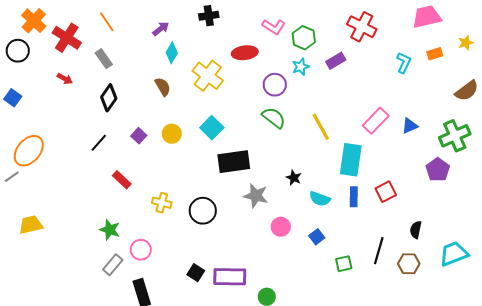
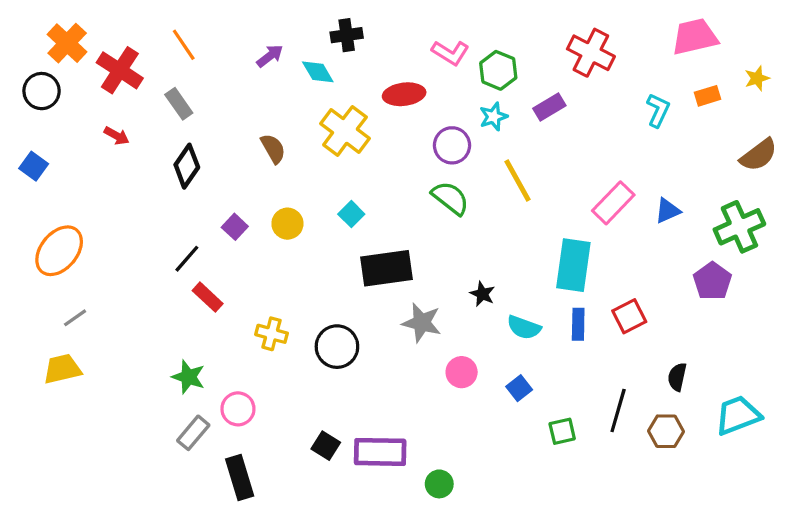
cyan diamond: (172, 53) -> (318, 72), moved, turned -60
yellow line: (321, 127) -> (517, 180), moved
cyan square: (212, 128) -> (351, 214), size x0.7
black line: (99, 143) -> (187, 259), moved
gray line: (12, 177) -> (75, 318), moved

